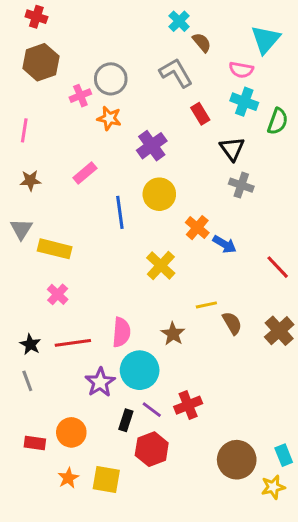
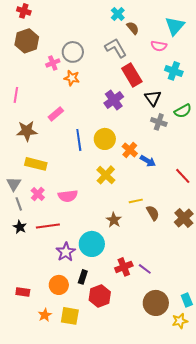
cyan cross: (244, 102) -> (174, 71), moved
red rectangle: (200, 114) -> (132, 75), size x1.6
green semicircle: (278, 121) -> (183, 111), moved, turned 42
pink line: (24, 130) -> (16, 95), moved
purple cross: (152, 146) -> (114, 100), moved
brown star: (30, 181) -> (27, 131), moved, size x1.5
yellow circle: (159, 194) -> (105, 139), moved
gray triangle: (21, 229) -> (14, 184), moved
pink semicircle: (121, 332) -> (68, 196), moved, turned 78
gray line: (27, 381) -> (19, 204), moved
purple line: (152, 410) -> (145, 269), moved
orange circle: (71, 432) -> (59, 285), moved

